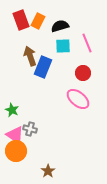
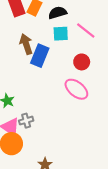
pink line: (87, 43) -> (86, 30), turned -30
gray cross: (30, 129) -> (26, 121), turned -32

